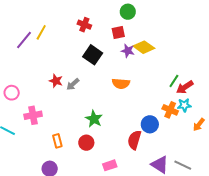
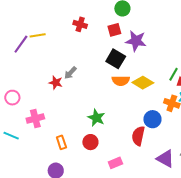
yellow line: (41, 32) -> (38, 35), turned 56
yellow diamond: (144, 47) -> (143, 83), moved
purple star: (128, 51) -> (136, 41), moved, size x1.5
black square: (93, 55) -> (116, 59), moved
gray arrow: (73, 84) -> (70, 73), moved

